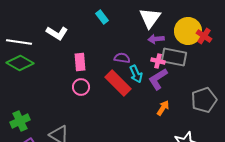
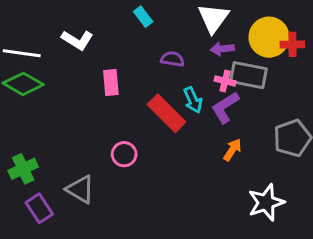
red cross: (204, 36) -> (292, 44), turned -35
purple semicircle: (122, 58) -> (172, 59), moved
pink circle: (81, 87) -> (124, 154), moved

